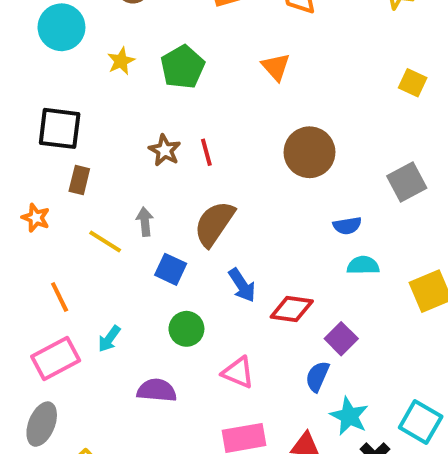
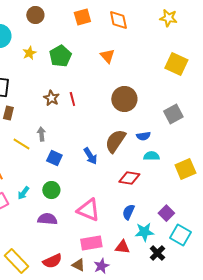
yellow square: (413, 83) -> (176, 64), size x1.6
brown semicircle: (214, 224) -> (115, 141), moved
blue arrow: (242, 285) -> (90, 156), moved
red diamond: (292, 309) -> (129, 178), moved
green circle: (186, 329) -> (51, 190), moved
purple square: (341, 339) -> (166, 213), moved
pink triangle: (238, 372) -> (88, 210), size x1.4
cyan star: (349, 416) -> (144, 232), turned -30

